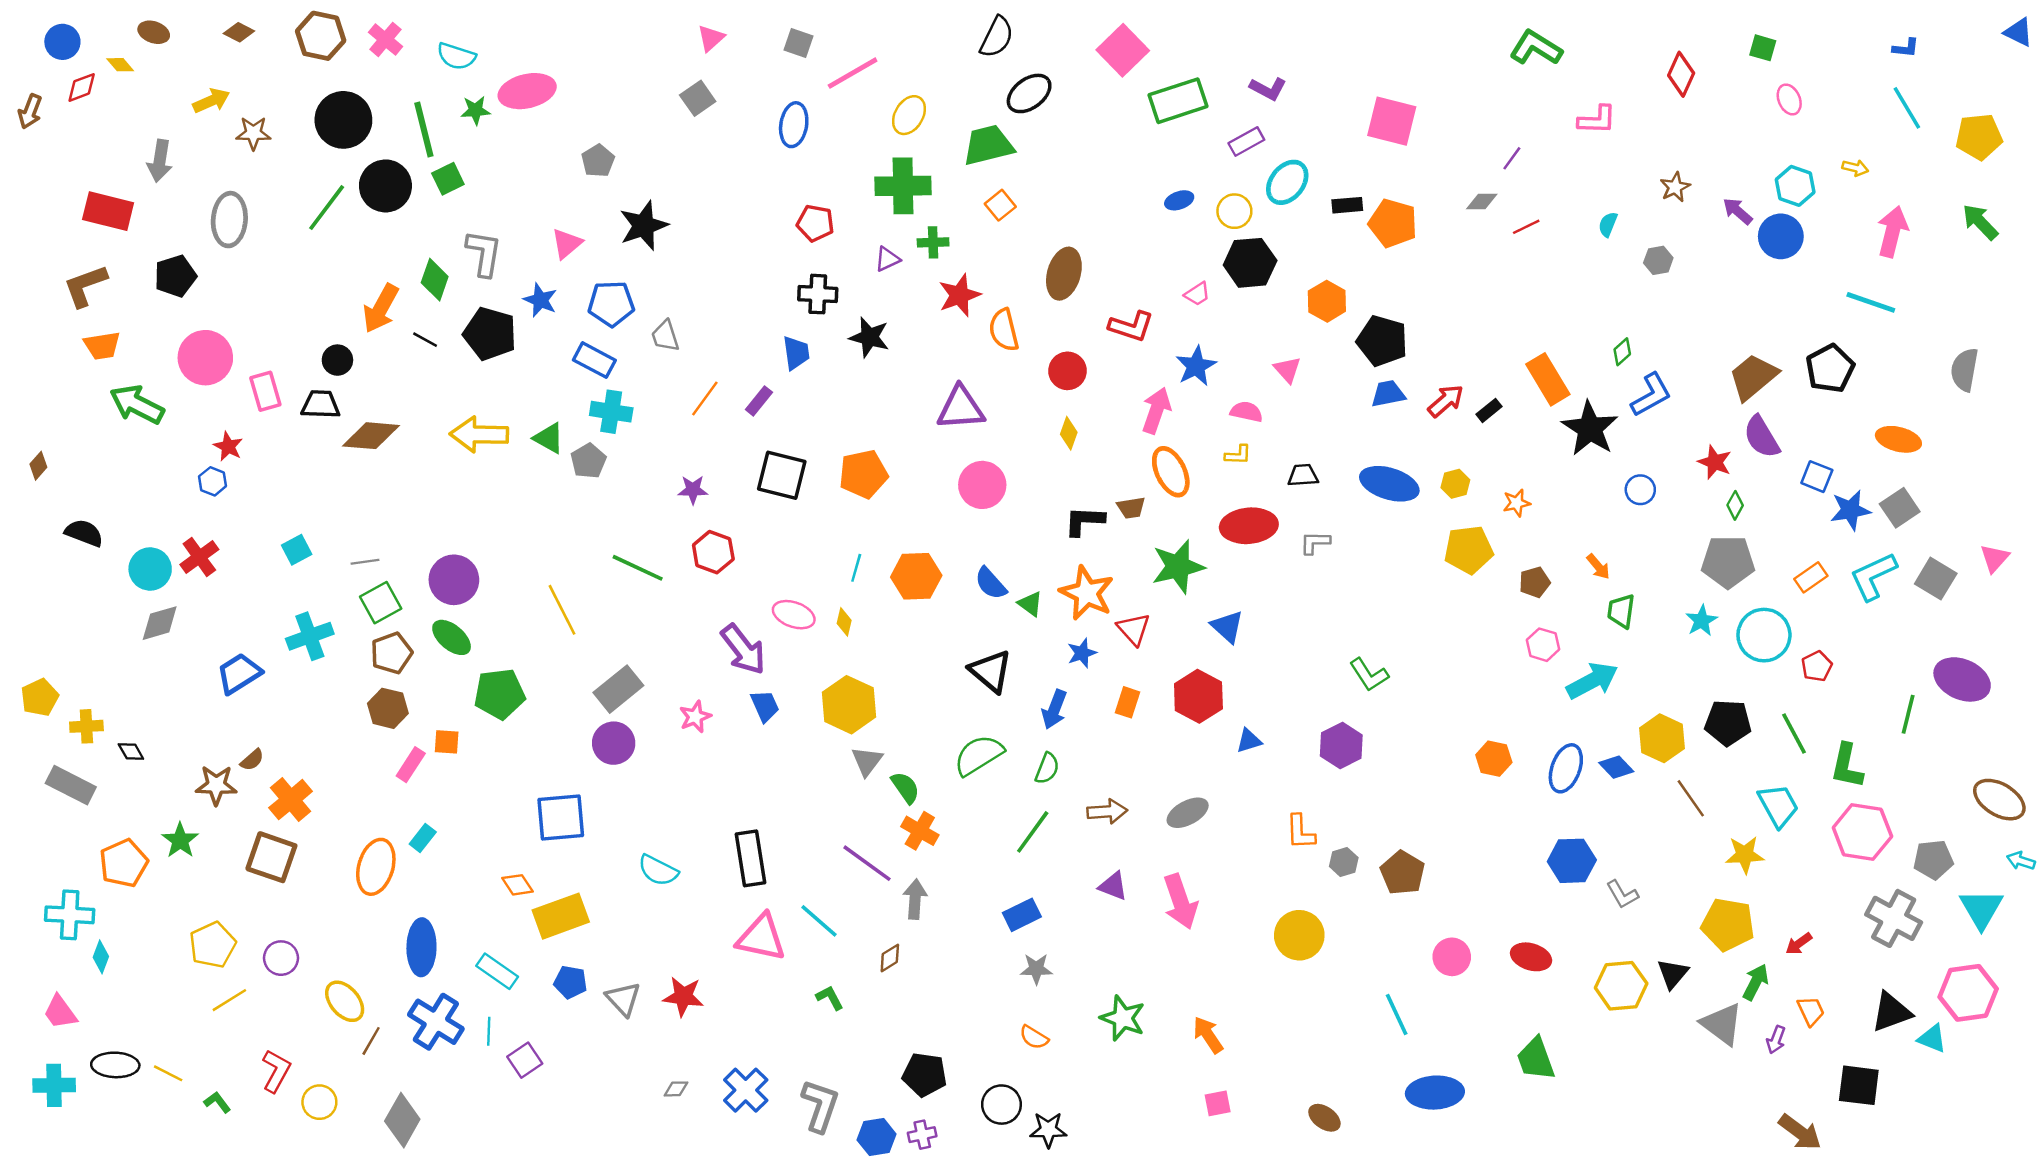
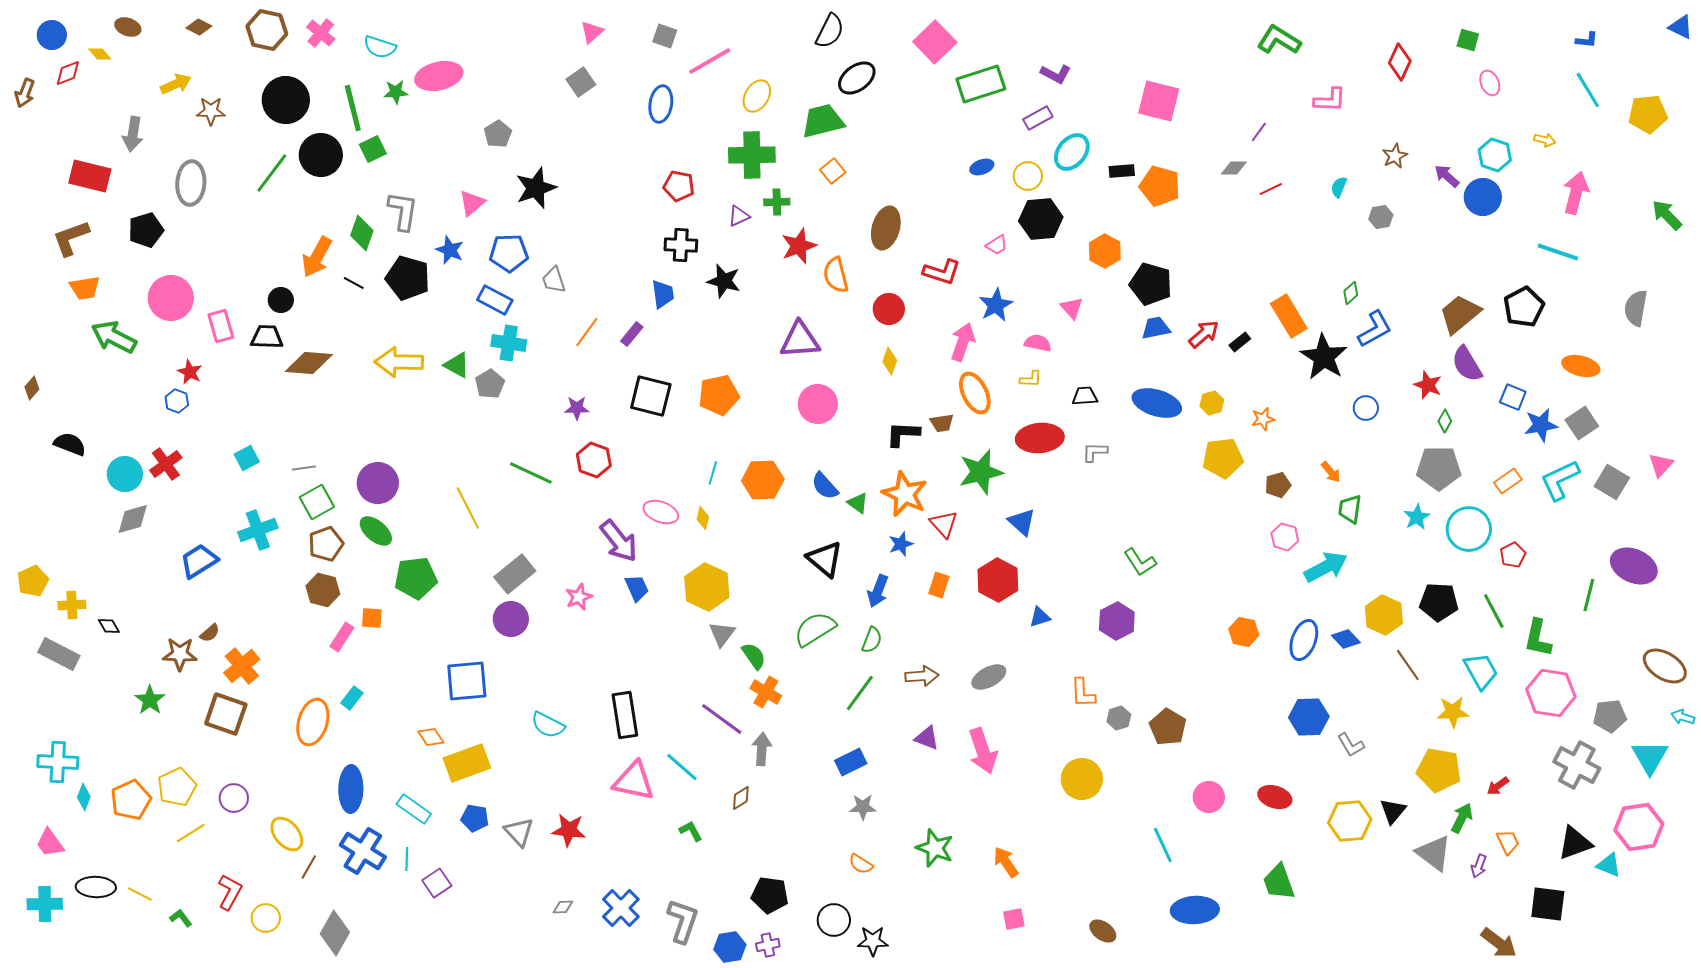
green arrow: (1980, 222) -> (1667, 215), moved
orange pentagon: (124, 863) -> (131, 800), moved

